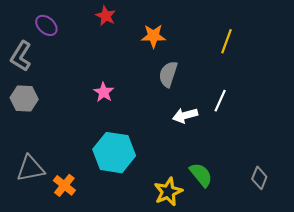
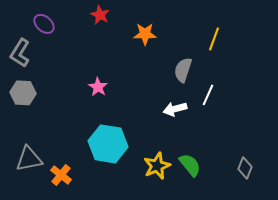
gray semicircle: (168, 74) -> (183, 70), moved
yellow star: (168, 192) -> (157, 166), moved

